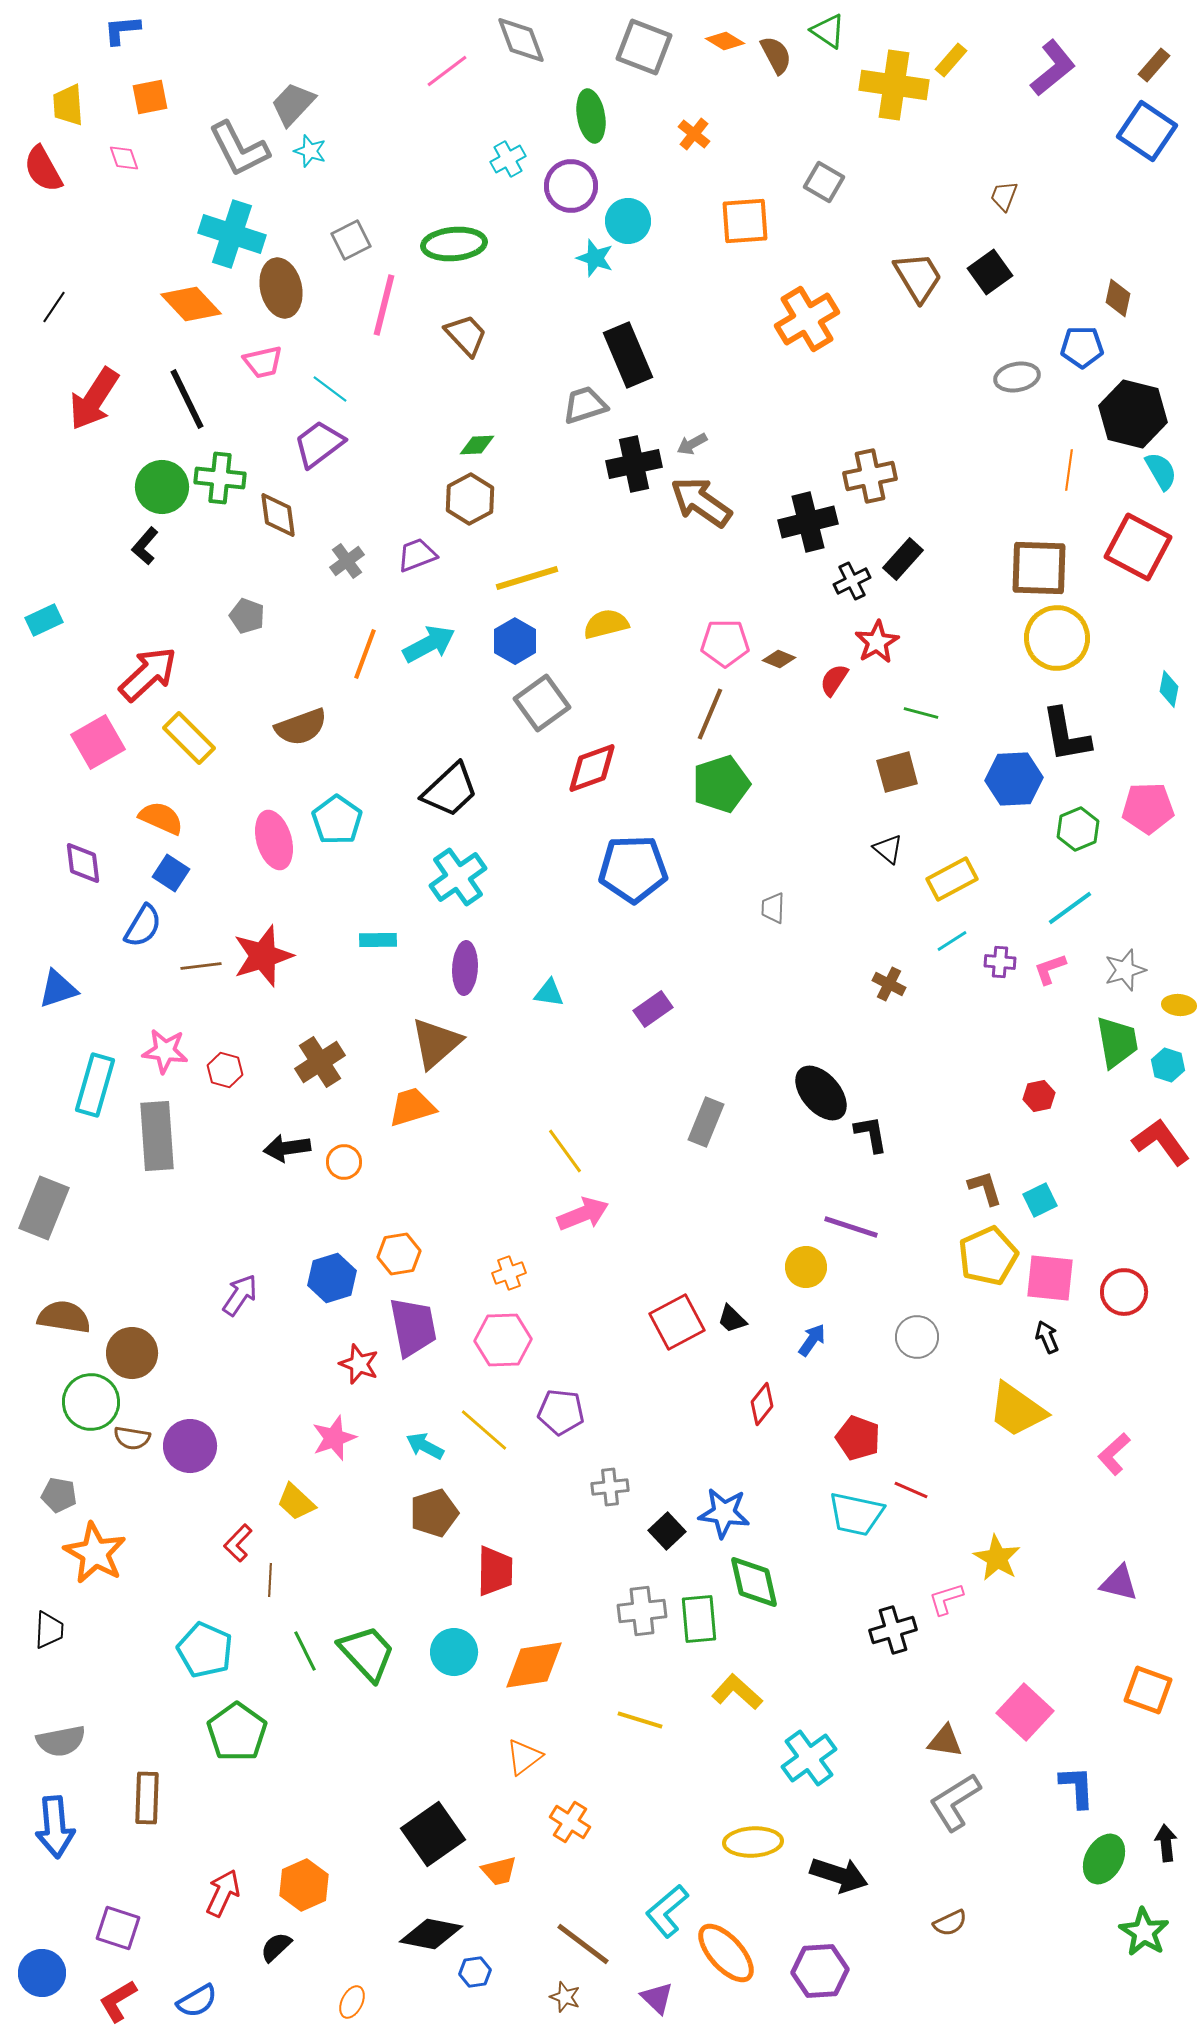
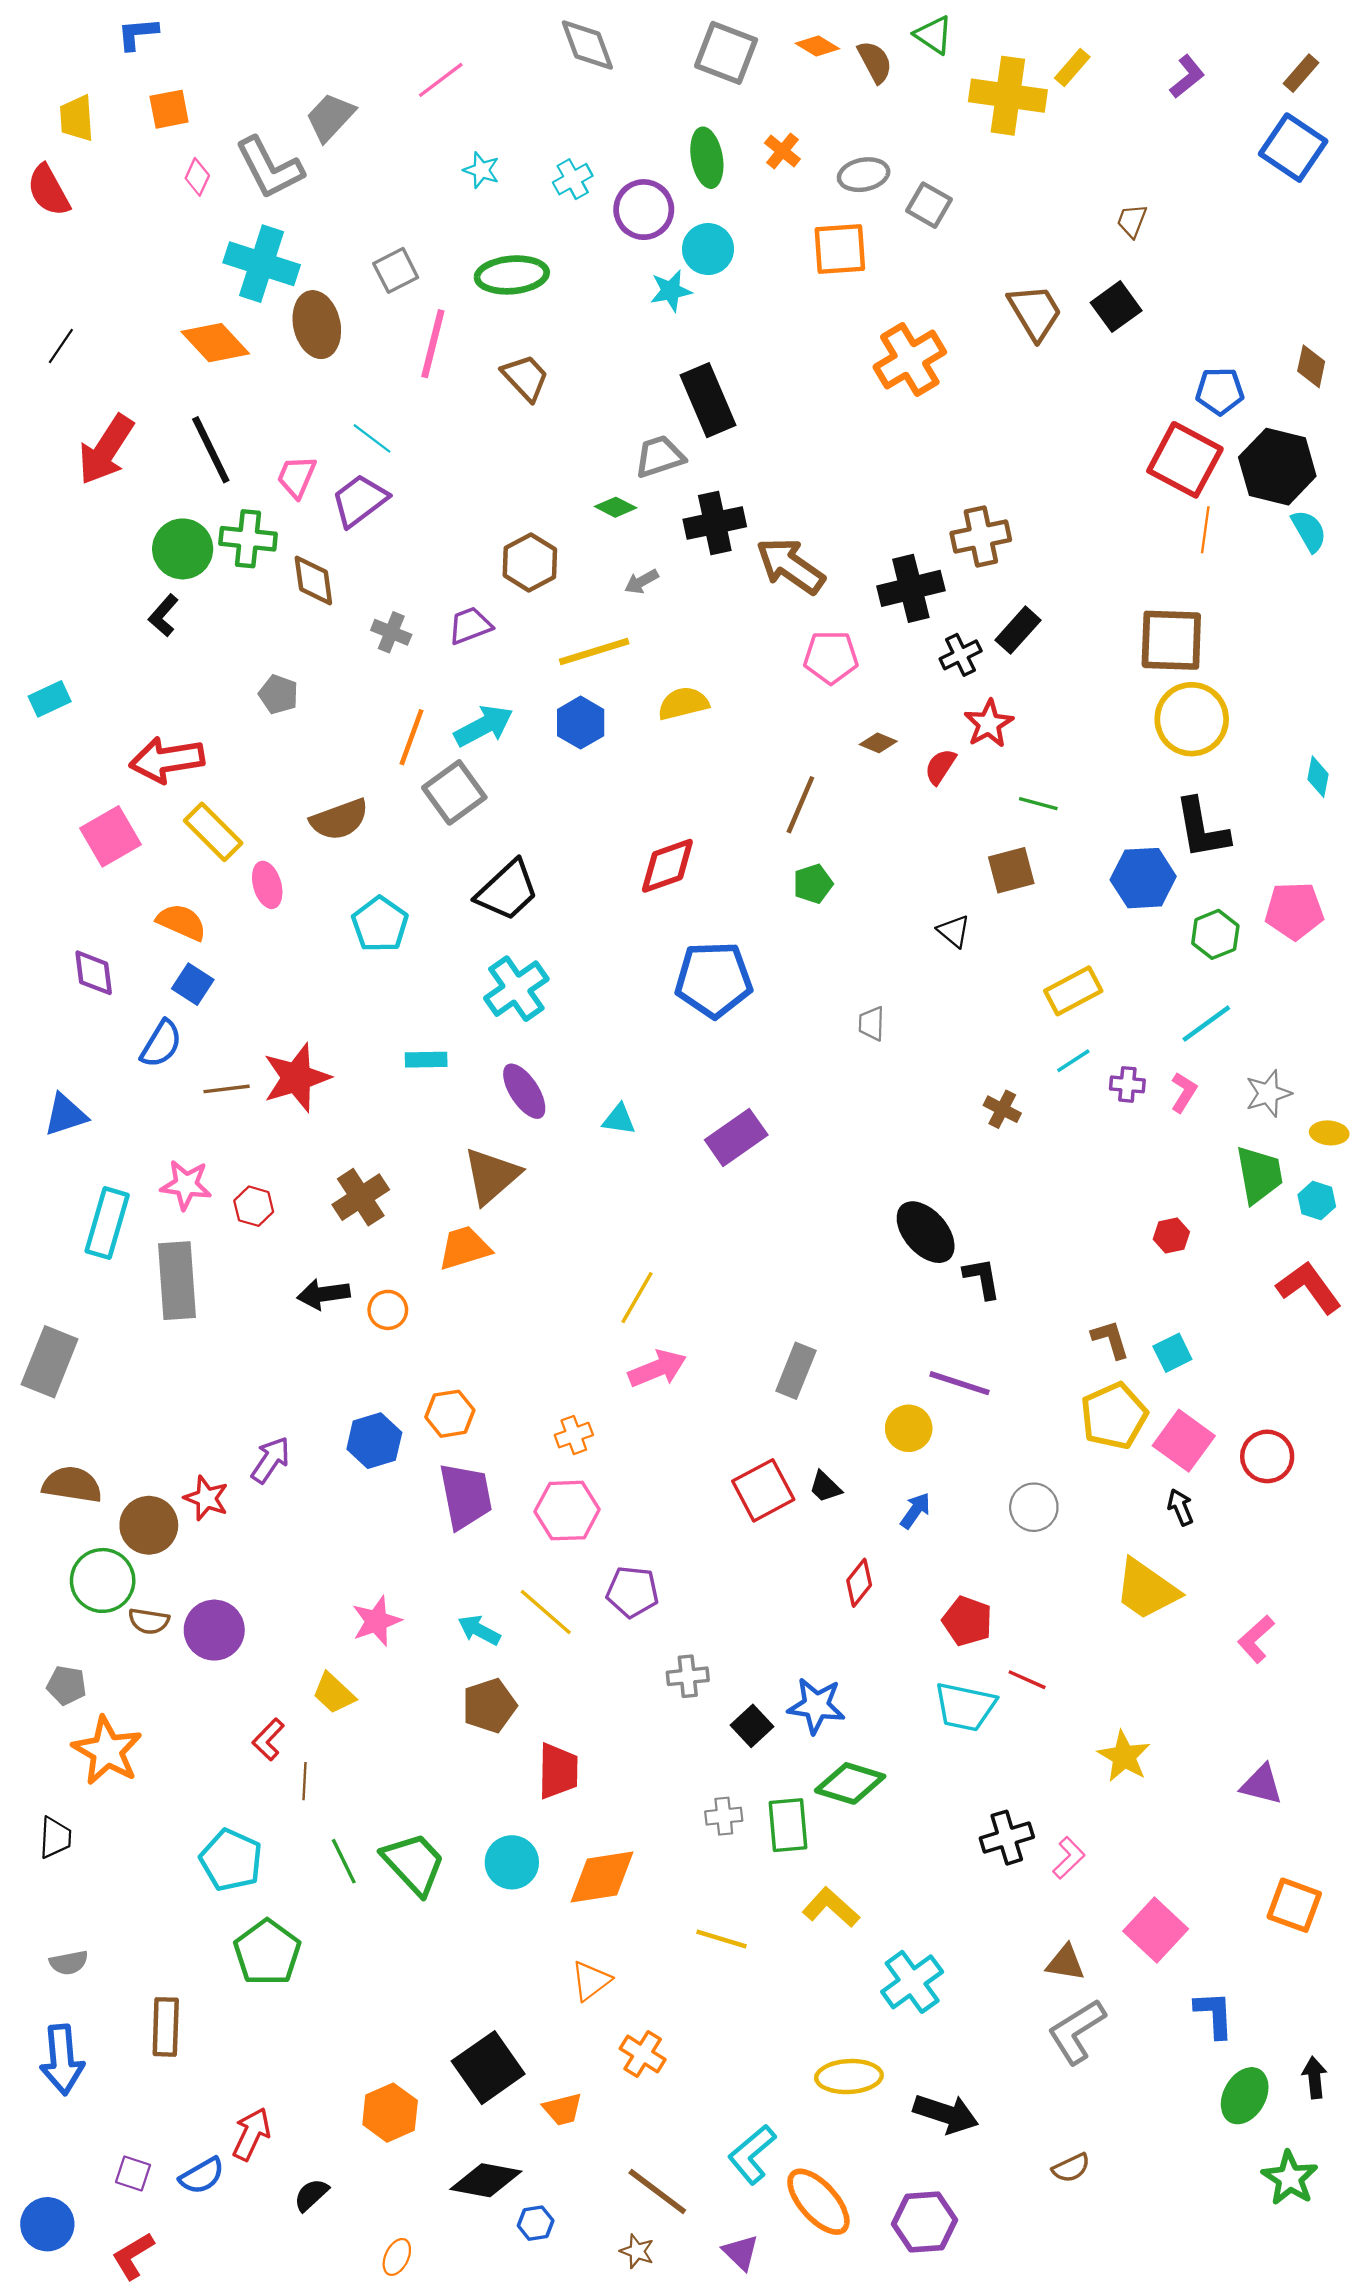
purple L-shape: (1053, 68) -> (1187, 77), size x0.7
pink line: (447, 71) -> (441, 80), moved
green ellipse: (591, 116) -> (707, 158), moved
cyan star: (310, 151) -> (481, 170), moved
pink diamond: (124, 158) -> (197, 177), moved, turned 44
cyan star: (595, 258) -> (671, 291), turned -30
brown diamond: (1118, 298) -> (1311, 366), moved
pink trapezoid: (263, 362) -> (297, 477), moved, turned 126
gray ellipse: (1017, 377) -> (864, 175), moved
gray arrow: (692, 444) -> (641, 582), moved
green diamond: (477, 445) -> (616, 507), moved, turned 30
red square: (1138, 547) -> (1185, 460), moved
gray cross: (347, 561) -> (391, 632), turned -32
pink pentagon: (725, 643) -> (831, 657), moved
red arrow: (148, 674) -> (167, 760), turned -146
gray square: (542, 703) -> (454, 792), moved
green pentagon: (721, 784) -> (813, 884), size x0.6
pink ellipse: (274, 840) -> (267, 885), moved, size x0.7
black triangle: (888, 849) -> (954, 931), moved
purple ellipse: (465, 968) -> (524, 1091), turned -36
pink L-shape: (1050, 969) -> (1184, 1092), turned 141
purple rectangle: (653, 1009) -> (736, 1137), size x1.4
gray rectangle: (706, 1122) -> (796, 1371), moved
yellow line: (565, 1151) -> (637, 1298), turned 66
pink square: (1050, 1278) -> (1184, 1441), turned 30
red star: (359, 1364) -> (206, 1498), moved
green diamond: (754, 1582) -> (850, 1783), turned -60
pink L-shape: (946, 1599) -> (1069, 1858), moved, turned 153
gray cross: (642, 1611) -> (724, 1816), size x0.7
gray semicircle: (61, 1741) -> (69, 1963), size x0.7
orange hexagon: (304, 1885) -> (390, 2113), moved
purple square: (118, 1928) -> (133, 2173), size x0.7
blue semicircle: (197, 2001) -> (202, 2176), moved

